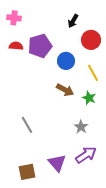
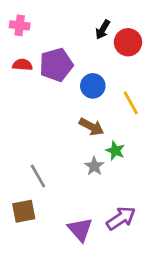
red circle: (91, 40) -> (128, 42), moved
green star: (89, 98) -> (115, 151), moved
gray star: (81, 127) -> (94, 166), moved
brown square: (27, 172) -> (24, 211), moved

